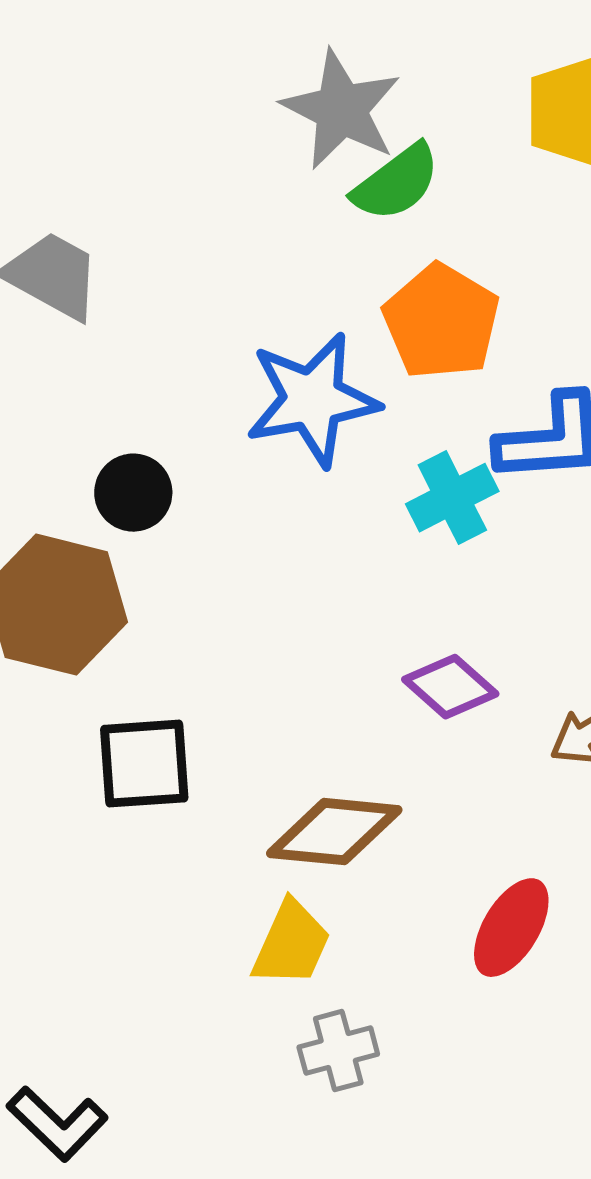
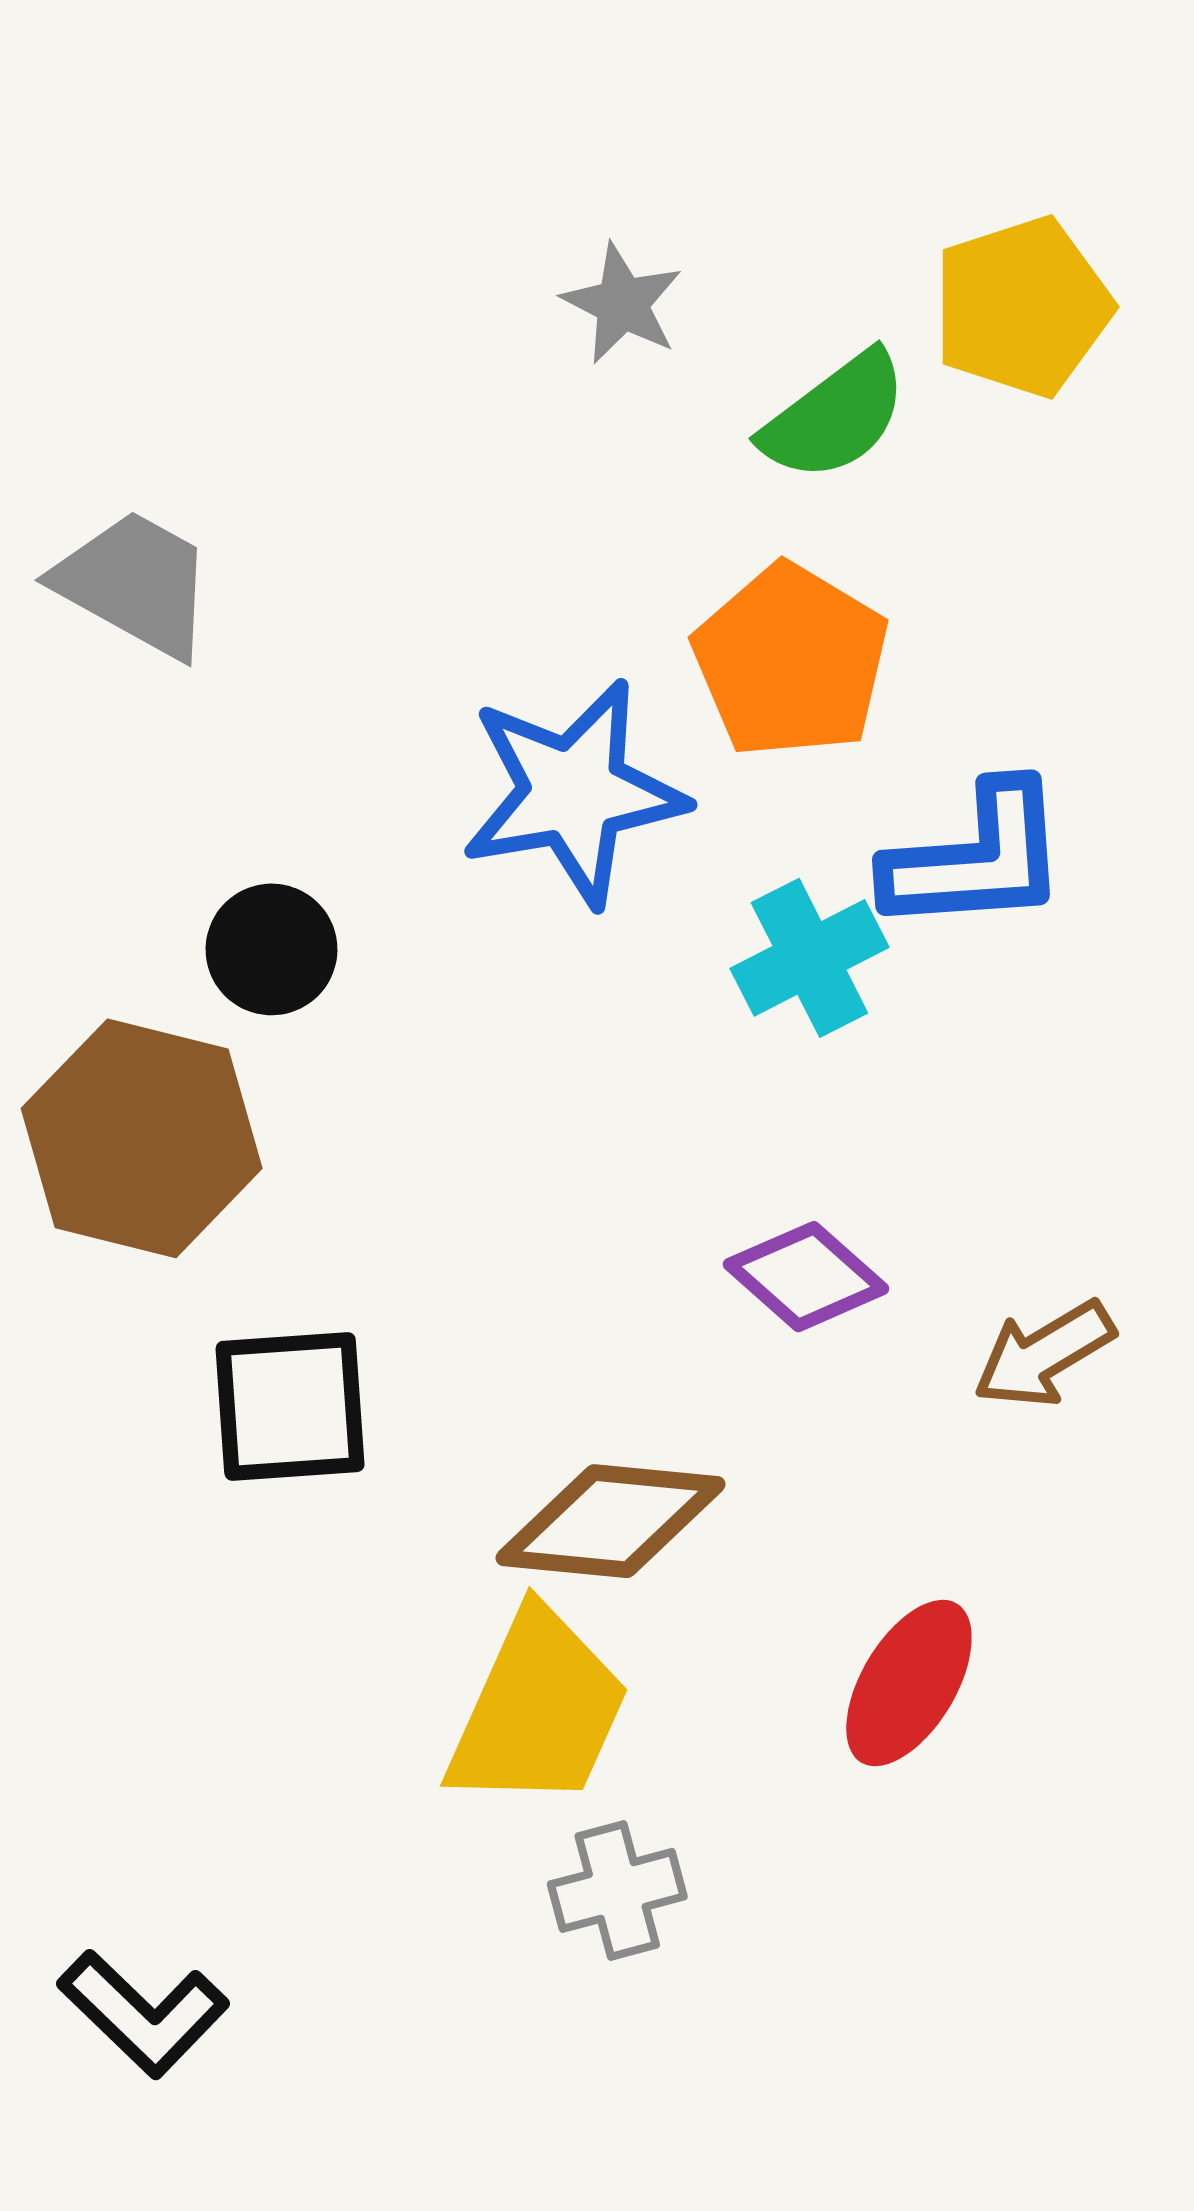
gray star: (341, 110) -> (622, 304), size x0.6
green semicircle: (396, 183) -> (835, 417), moved
yellow trapezoid: (291, 944) -> (538, 1710), size x1.4

